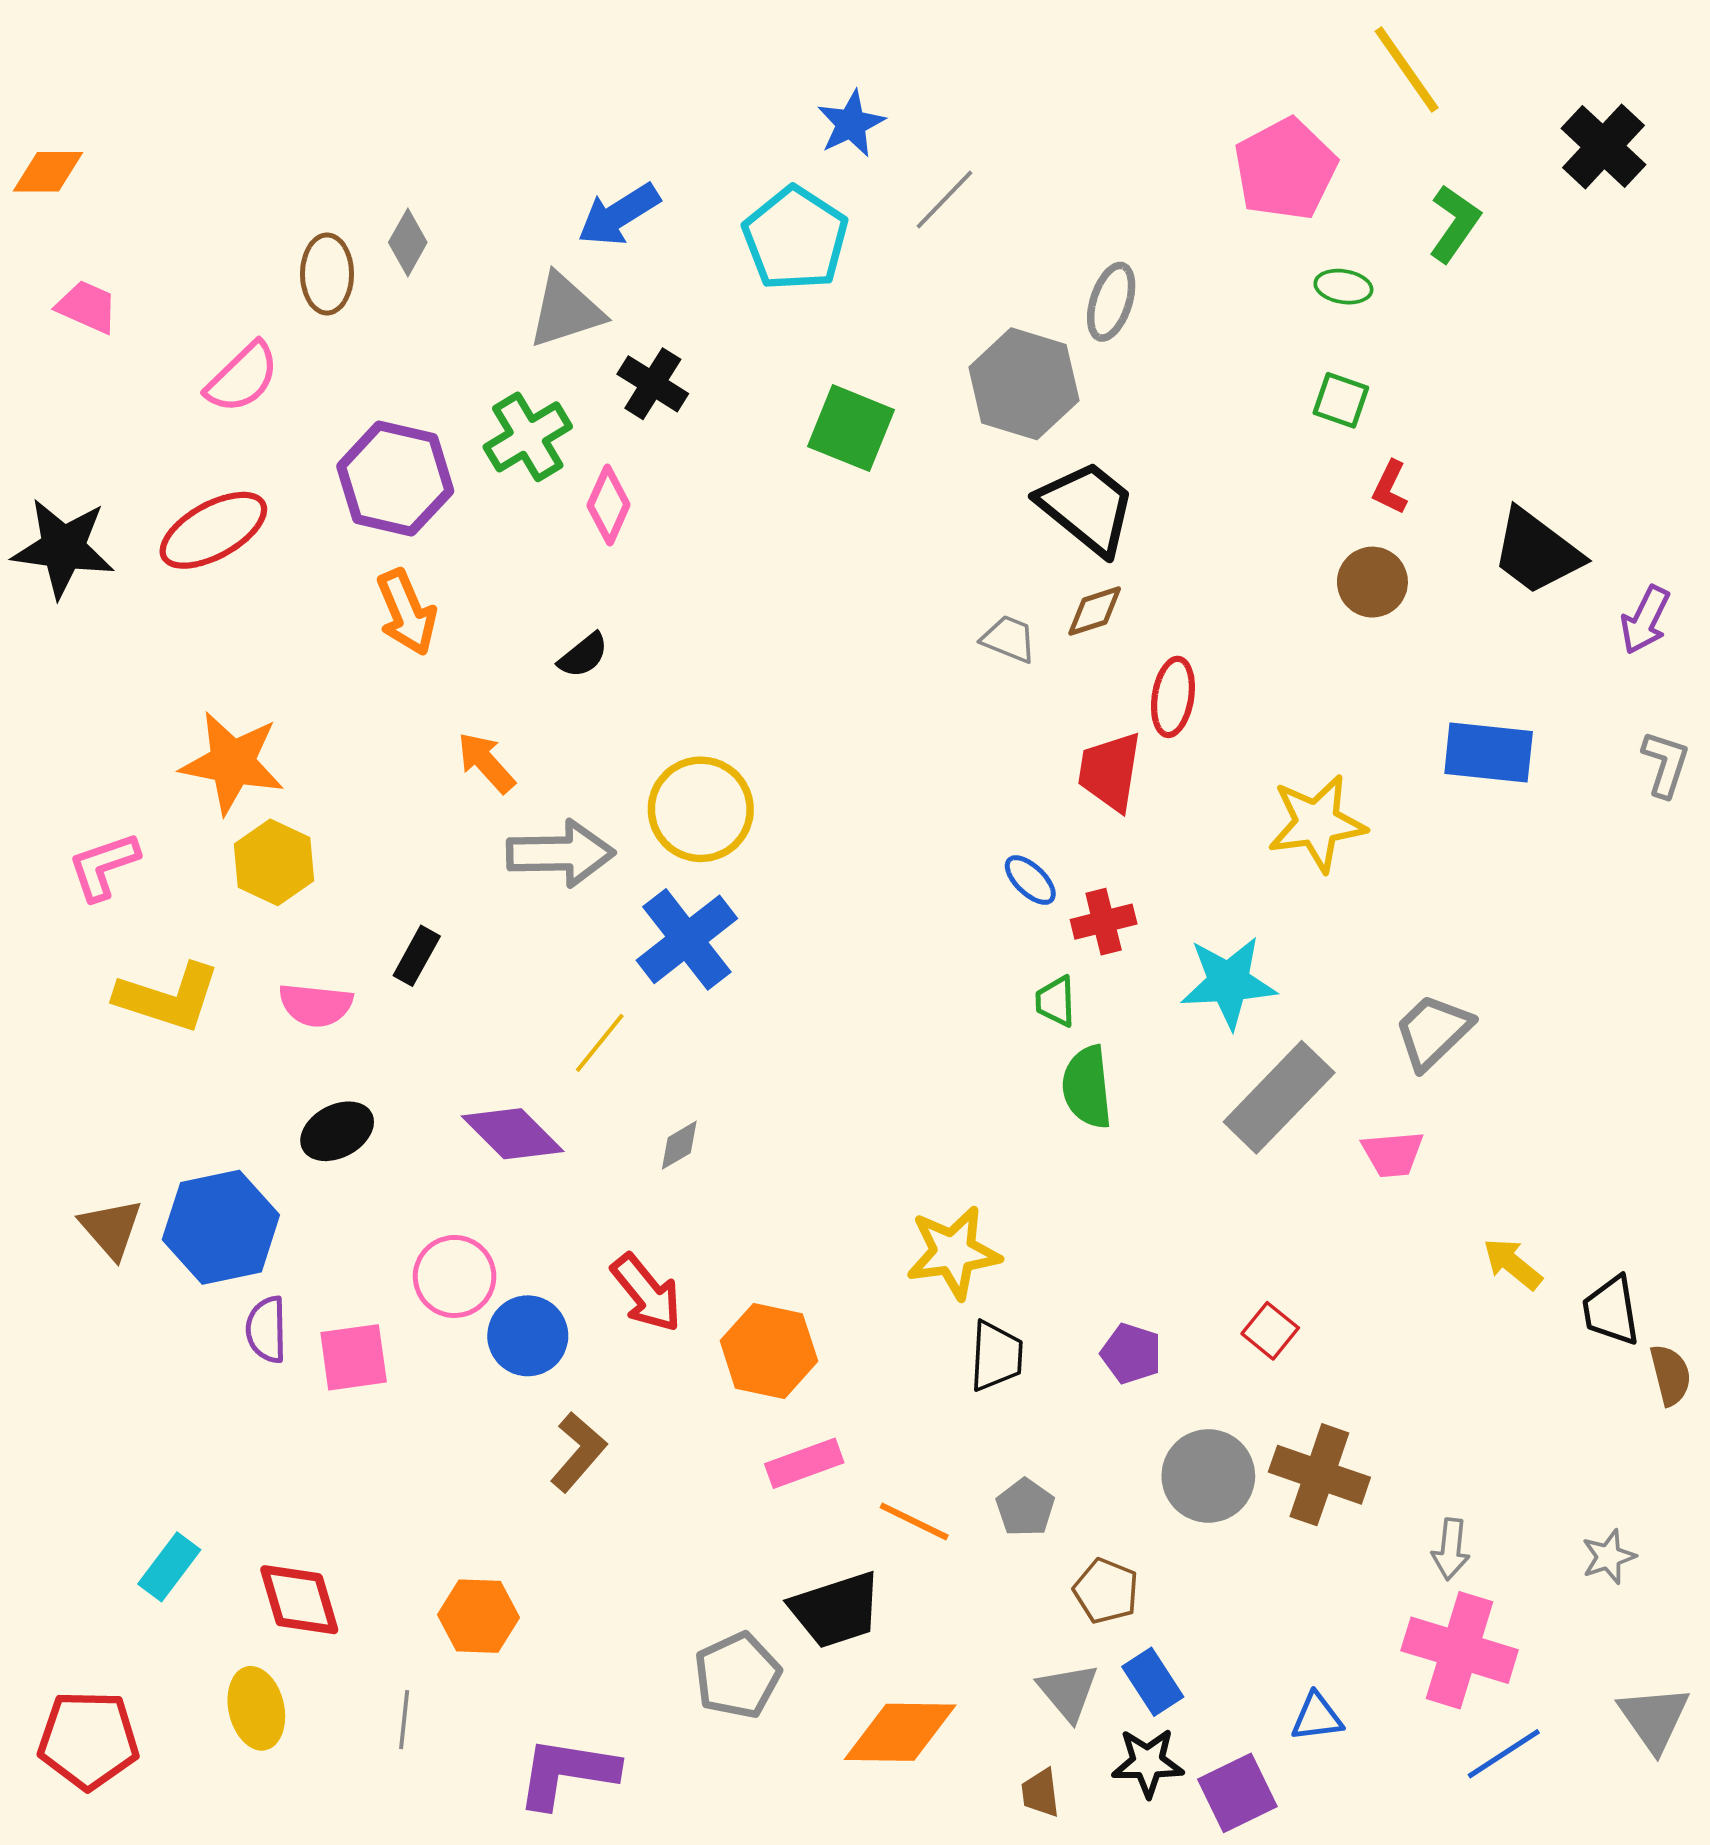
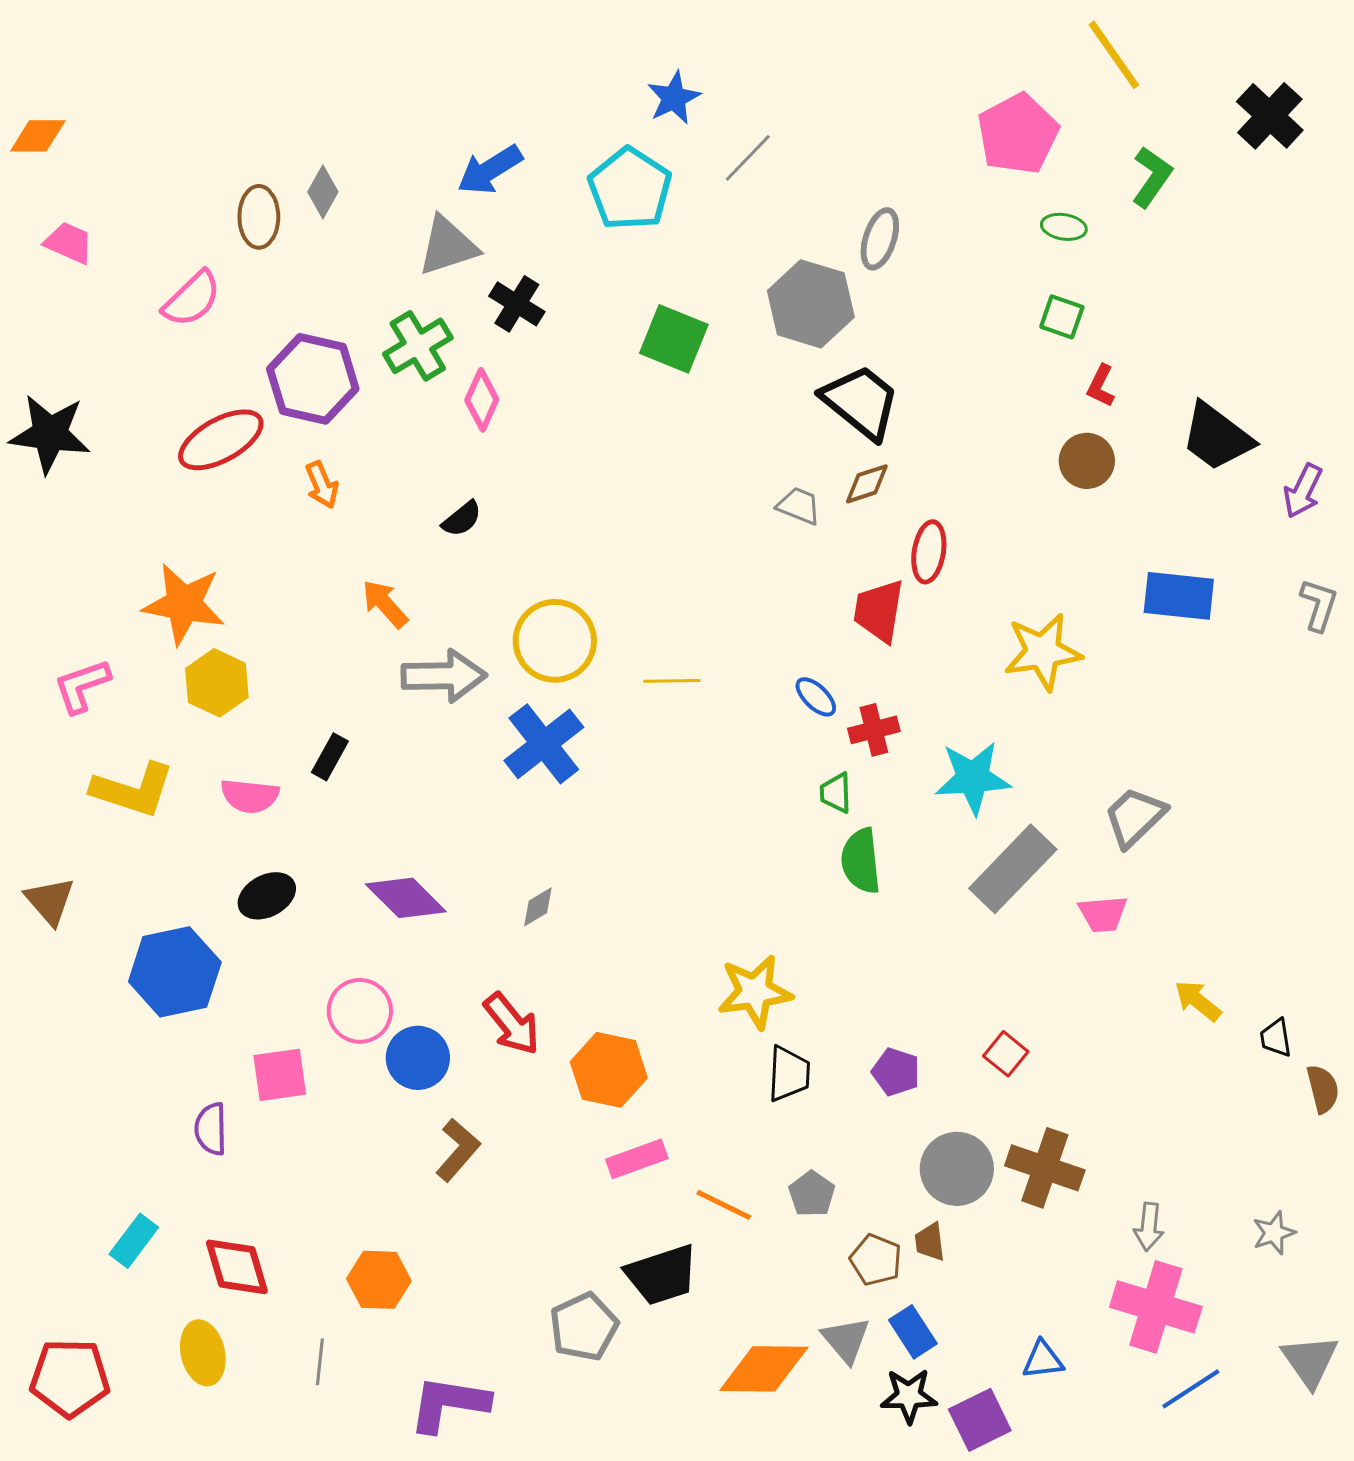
red ellipse: (213, 530) -> (221, 440), moved
orange arrow: (407, 612) -> (322, 485), size x0.7
yellow line: (600, 1043) -> (672, 681), moved, turned 50
brown triangle: (111, 1229) -> (50, 901), moved
black trapezoid: (1611, 1311) -> (1276, 1038), size x0.7
purple semicircle: (266, 1330) -> (211, 1129), moved
orange diamond: (900, 1732) -> (764, 1369), moved
brown trapezoid: (1040, 1793) -> (930, 1242), moved

